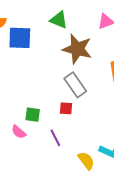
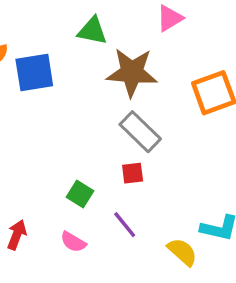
green square: (33, 115) -> (80, 194), turned 35
pink semicircle: (19, 132) -> (73, 242), moved

